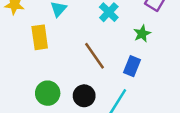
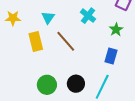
brown line: (95, 56) -> (66, 41), moved

